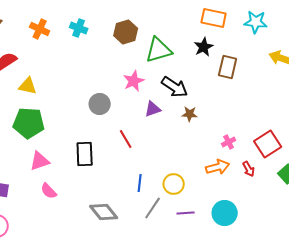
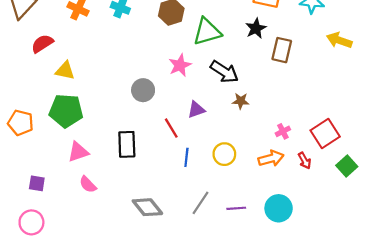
purple triangle: (153, 109) -> (196, 110), moved
blue line: (140, 183) -> (186, 157), moved
yellow circle: (174, 184) -> (224, 154), moved

